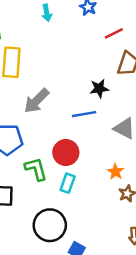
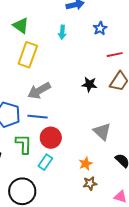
cyan arrow: (47, 13) -> (62, 32), moved
black star: (99, 89) -> (89, 84), moved
blue line: (84, 114) -> (38, 117), moved

